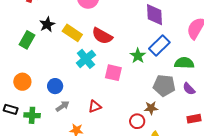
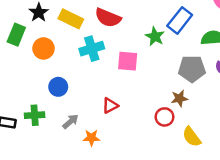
cyan cross: (86, 59) -> (92, 49), turned 30
orange circle: (22, 82) -> (43, 48), moved
gray arrow: (62, 106) -> (70, 122), moved
green cross: (32, 115) -> (35, 115), moved

